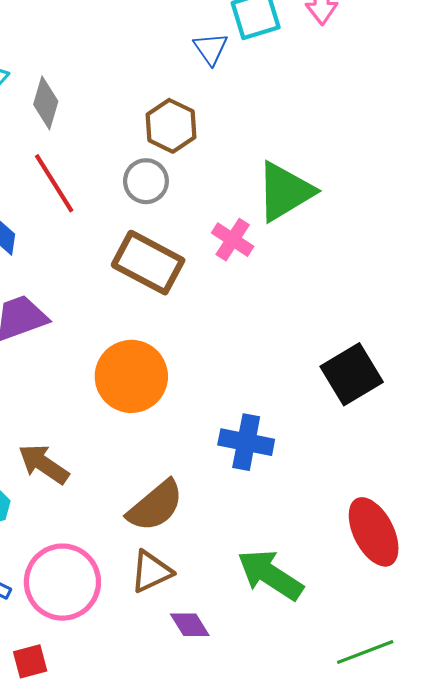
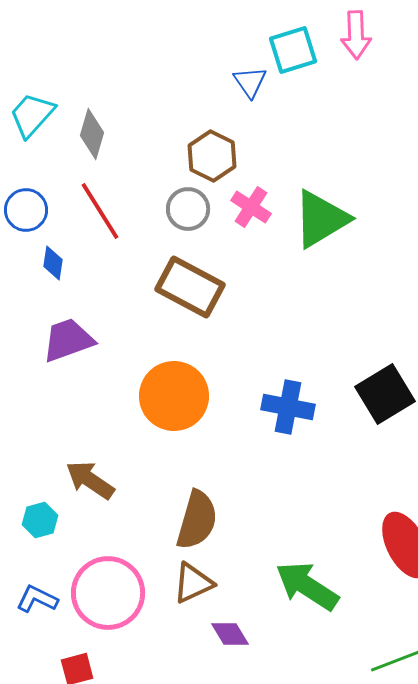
pink cross: (233, 240) -> (251, 207), moved
blue cross: (246, 442) -> (288, 407), moved
brown semicircle: (155, 506) -> (197, 520), turned -34

